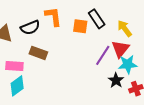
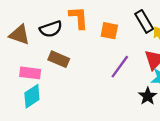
black rectangle: (97, 19) -> (144, 21), moved
purple line: (103, 55) -> (120, 67), moved

